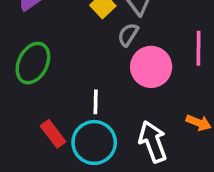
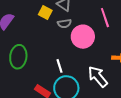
gray semicircle: (128, 35) -> (64, 23), turned -112

